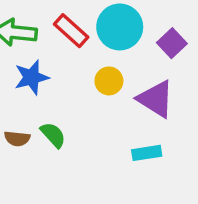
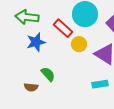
red rectangle: (71, 31) -> (63, 28), moved
brown semicircle: (17, 139) -> (31, 87), moved

